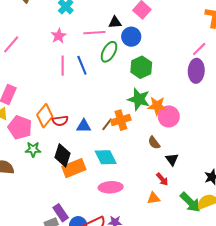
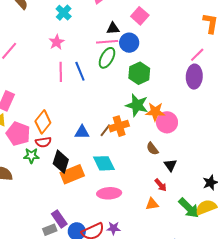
pink line: (94, 33) -> (107, 42), moved
red semicircle: (60, 121) -> (43, 142), moved

